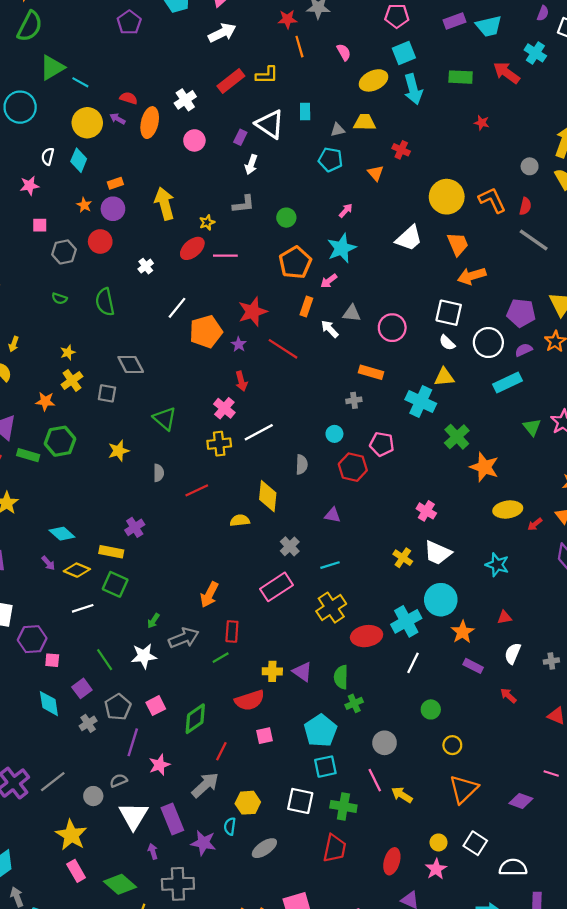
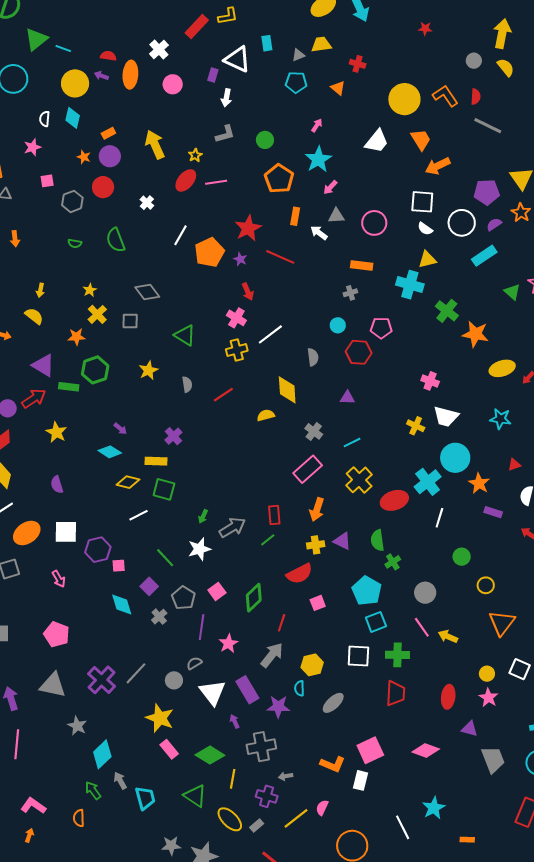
pink arrow: (329, 281) -> (330, 187), moved
purple arrow: (48, 563) -> (120, 429), moved
orange arrow: (209, 595) -> (317, 510), moved

